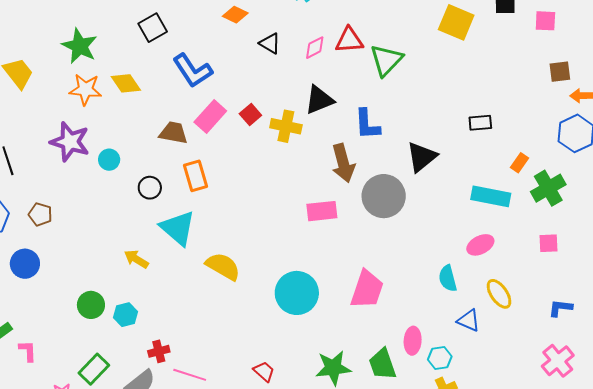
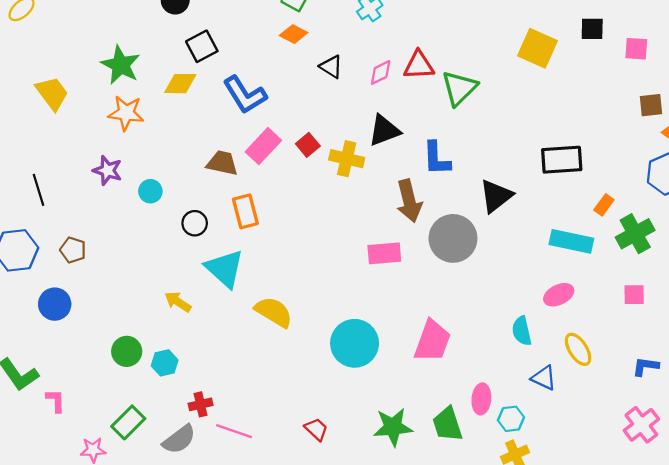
yellow diamond: (126, 83) -> (180, 84), moved, turned -56
black rectangle: (480, 123) -> (562, 160), size x1.6
purple star: (70, 142) -> (108, 170), size x0.7

